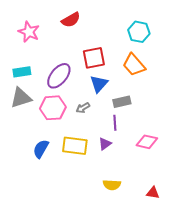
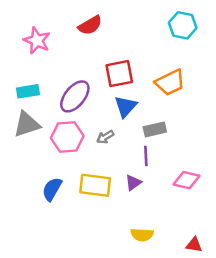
cyan hexagon: (139, 32) -> (183, 25), moved
orange trapezoid: (134, 65) -> (170, 82), turned -75

